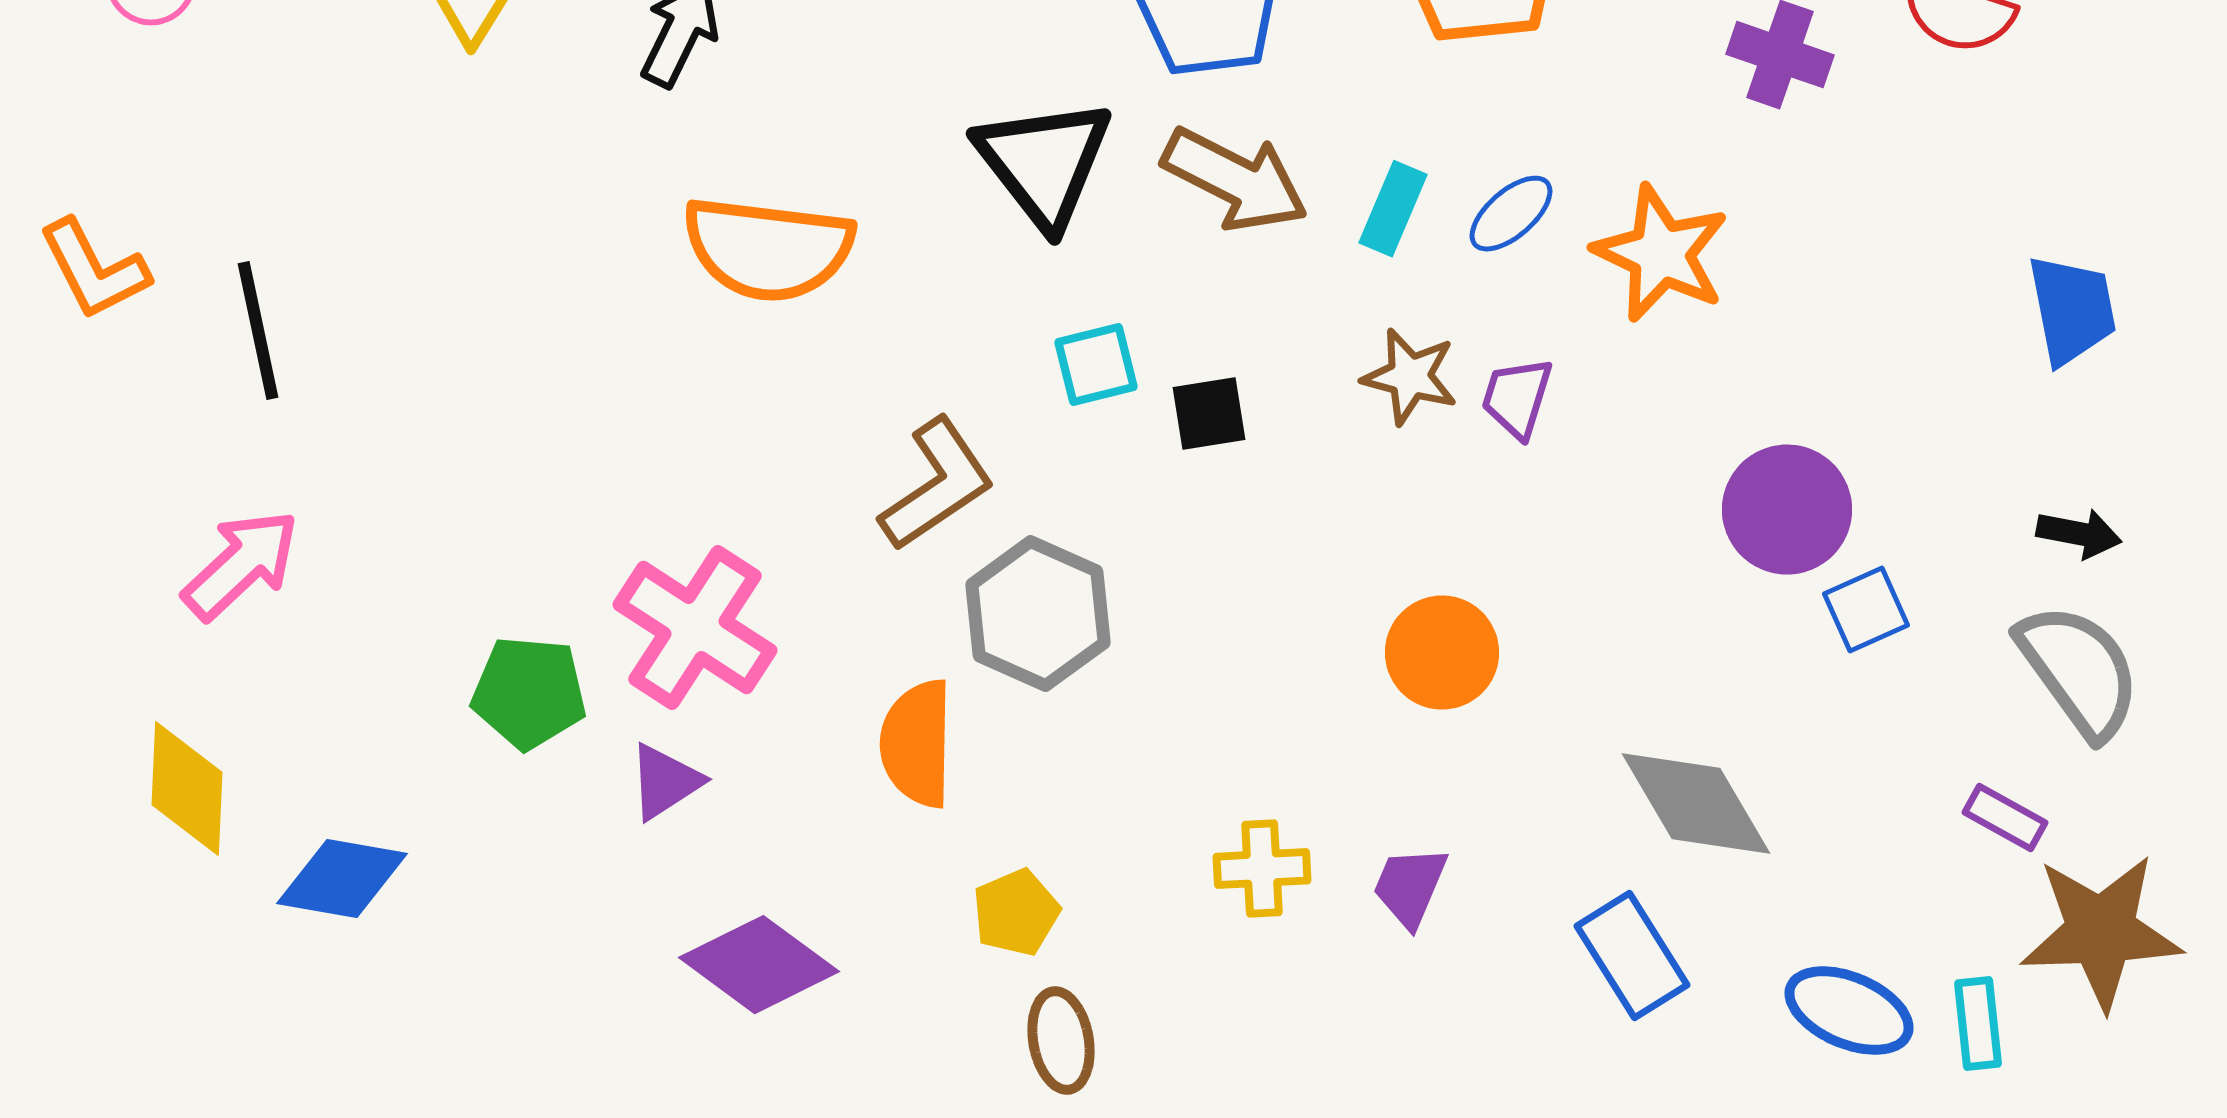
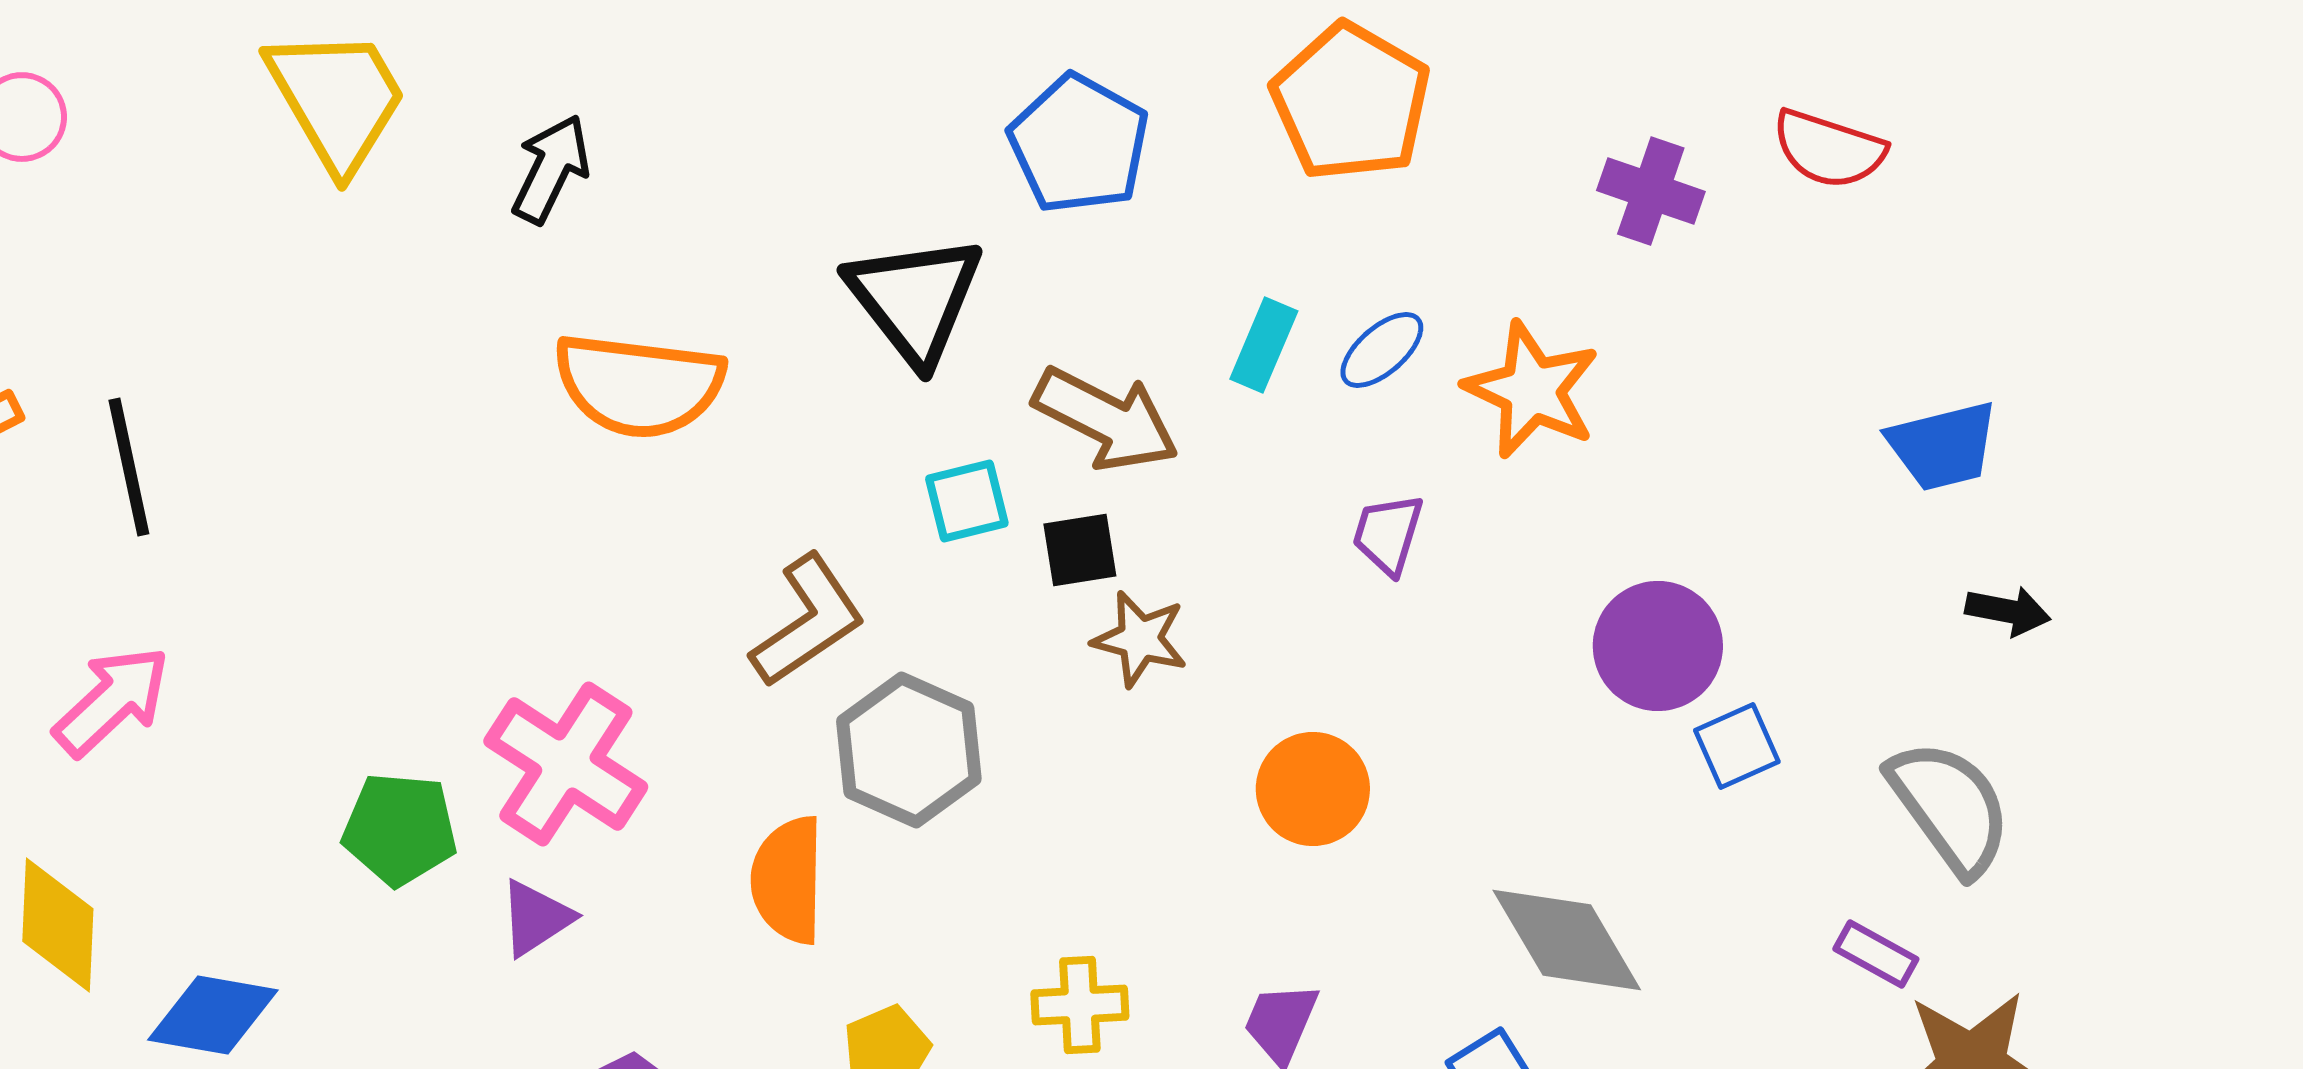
brown arrow: (1235, 180) -> (1106, 419), moved
blue trapezoid: (2072, 310) -> (1943, 446), turned 87
brown star: (1410, 377) -> (1140, 639), moved
black arrow: (2079, 534) -> (2008, 611), moved
yellow cross: (1262, 869) -> (1080, 1005), moved

